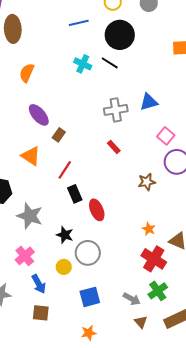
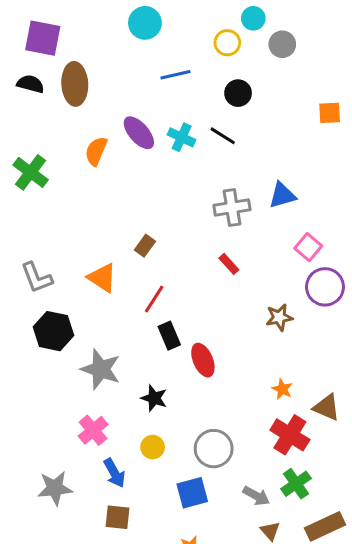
black circle: (120, 35) -> (238, 93), size x0.6
purple ellipse: (39, 115) -> (139, 133), moved
gray circle: (88, 253) -> (214, 449), moved

